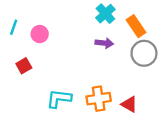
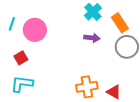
pink circle: (40, 34) -> (35, 30), size x1.5
cyan L-shape: (59, 99) -> (22, 84), moved

